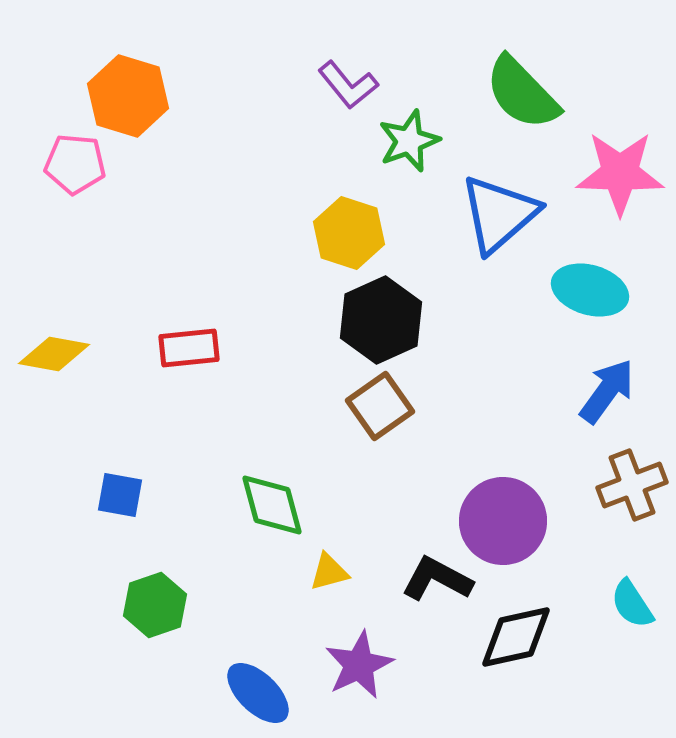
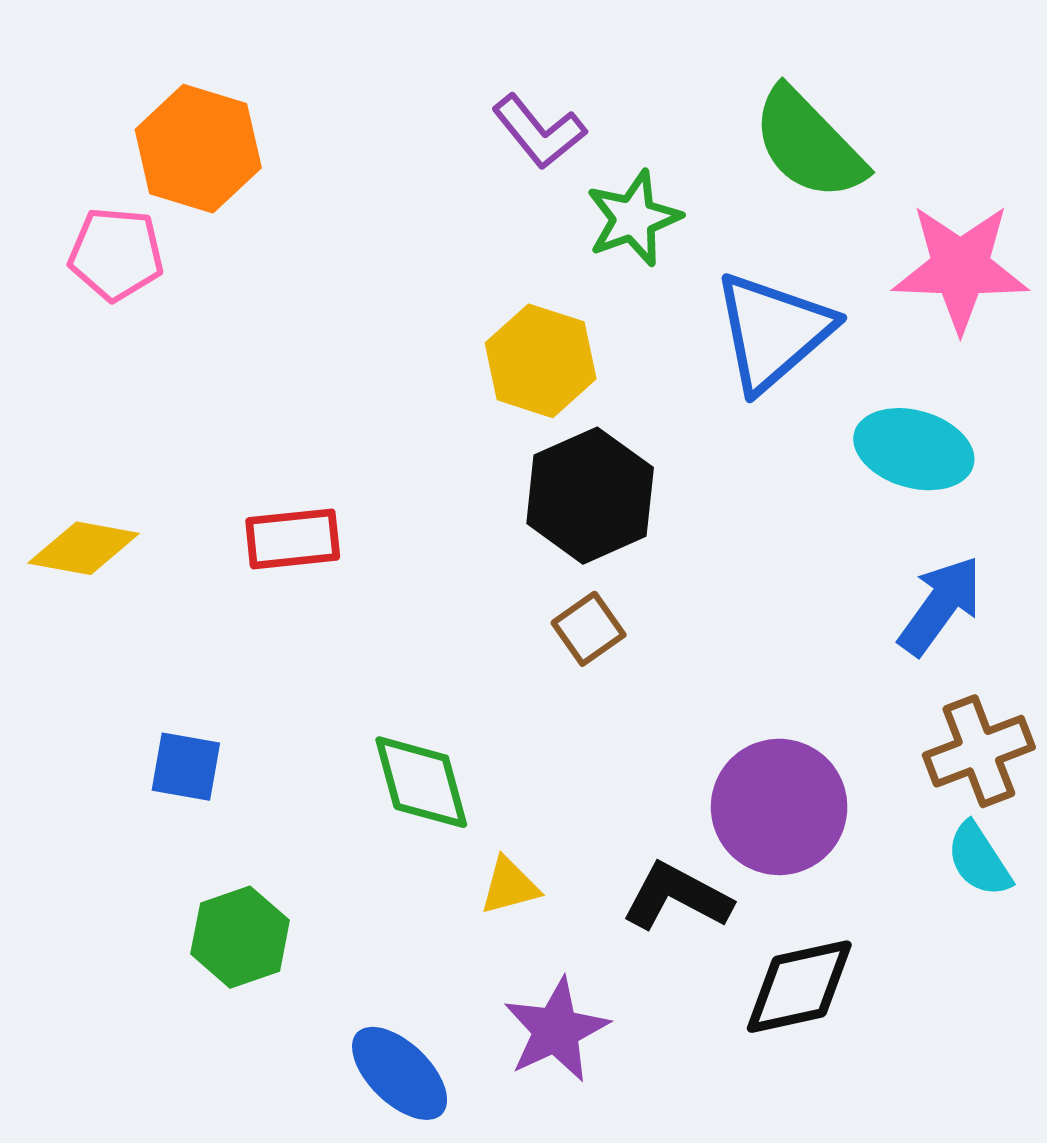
brown square: (380, 406) -> (589, 629), size x0.7
cyan semicircle: (632, 604) -> (979, 860), moved

